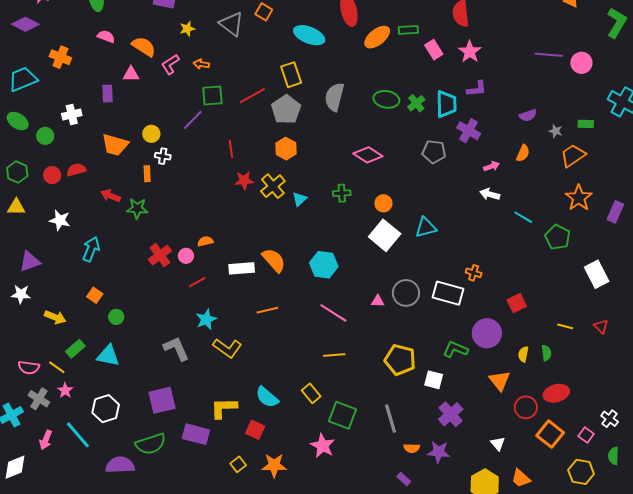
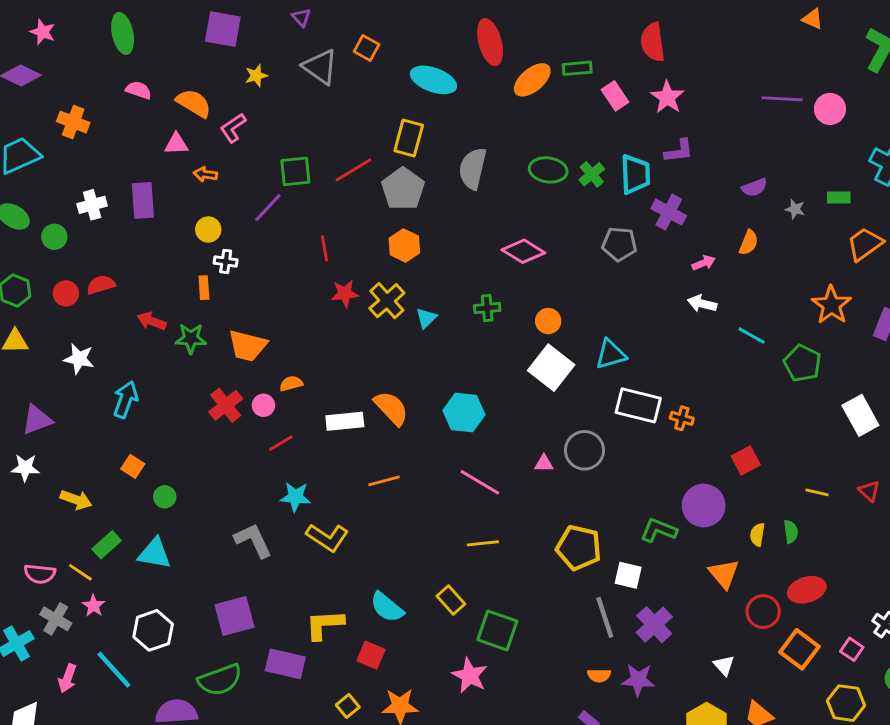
orange arrow: (201, 64) -> (205, 174), moved
yellow rectangle: (291, 75) -> (409, 138), turned 35
purple rectangle: (107, 94) -> (143, 200), moved, size x1.4
orange trapezoid: (115, 145) -> (247, 346), moved
orange trapezoid: (573, 156) -> (865, 244), moved
white rectangle: (448, 293) -> (638, 405), moved
cyan star: (206, 319) -> (295, 497), turned 30
gray line: (390, 419) -> (605, 617), moved

